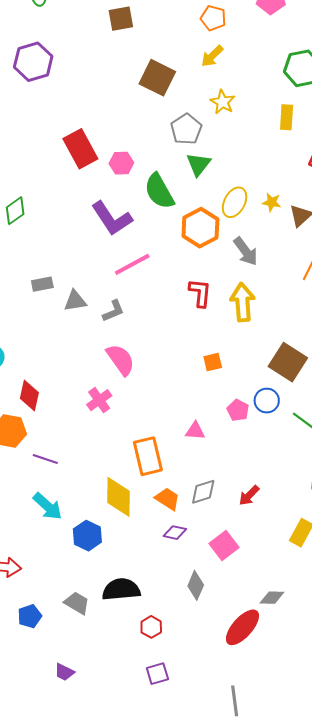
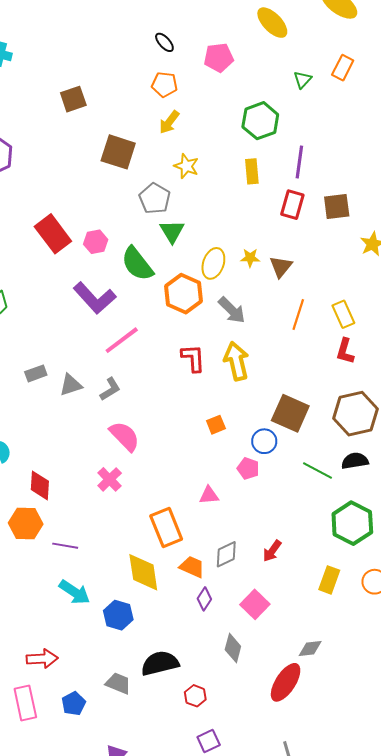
blue circle: (267, 401) -> (264, 441), moved
purple diamond: (175, 533) -> (204, 599), turned -60

